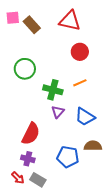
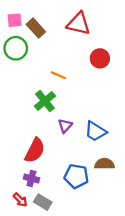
red circle: (80, 52) -> (100, 58), moved
green circle: (25, 69) -> (16, 48), moved
orange line: (80, 83) -> (58, 75), moved, turned 48
green cross: (53, 90) -> (45, 101), moved, turned 36

